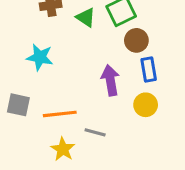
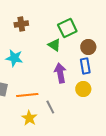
green triangle: (86, 17) -> (54, 45), moved
brown circle: (136, 40) -> (88, 47), moved
gray line: (95, 132) -> (50, 107), turned 48

